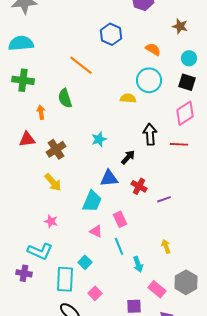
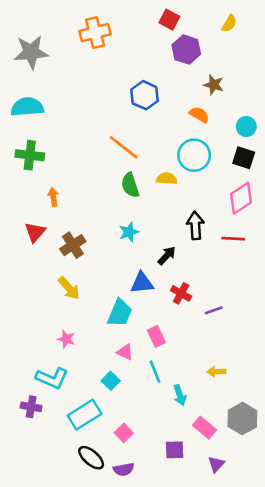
brown star: (180, 26) -> (214, 85), moved
orange line: (81, 65) -> (124, 147), moved
green semicircle: (65, 98) -> (130, 185), moved
red triangle: (27, 139) -> (35, 232), turned -42
yellow arrow: (166, 246) -> (216, 372), turned -72
cyan square: (85, 262) -> (111, 381), moved
cyan rectangle: (65, 279) -> (85, 415), turned 55

